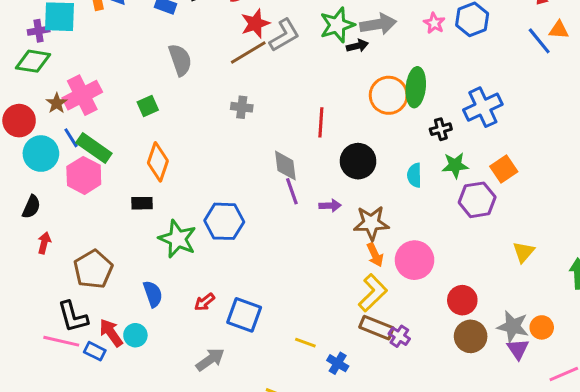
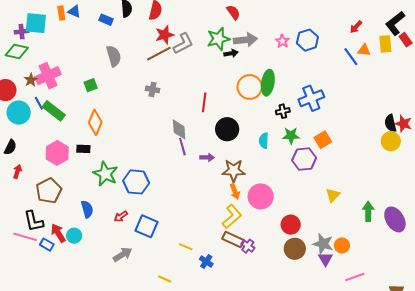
pink hexagon: (84, 175) -> (57, 153), moved
blue hexagon: (224, 221) -> (136, 182), moved

